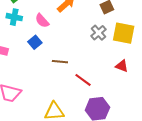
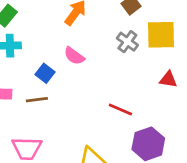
pink semicircle: (42, 21) -> (74, 56), moved
brown line: (60, 62) -> (37, 100), moved

